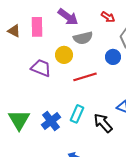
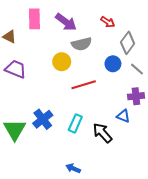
pink rectangle: (37, 27) -> (34, 19), moved
purple trapezoid: (41, 68) -> (16, 69), moved
blue cross: (51, 121) -> (43, 119), moved

